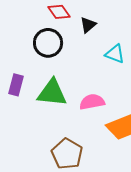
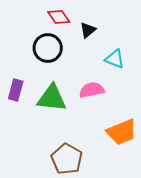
pink semicircle: (92, 102) -> (92, 90), moved

